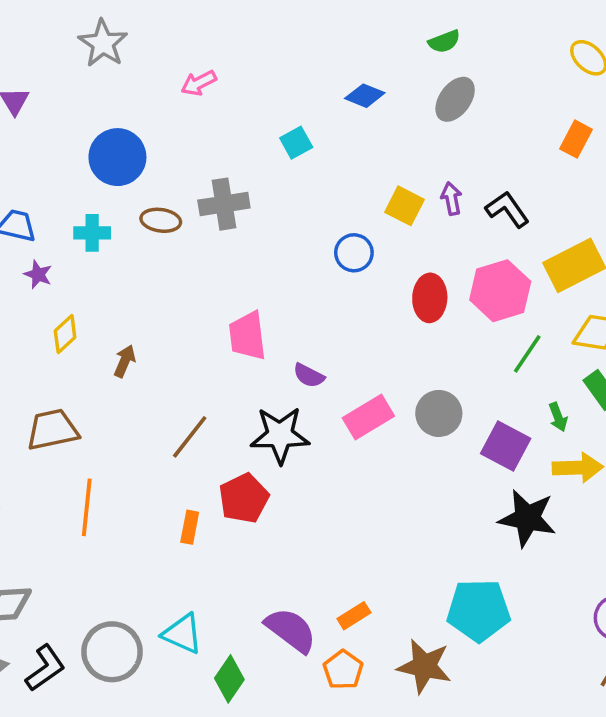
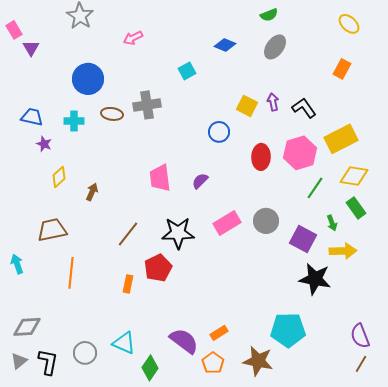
purple semicircle: (309, 376) -> (200, 181), moved, turned 108
gray circle: (112, 652) -> (85, 353), size x0.7
black L-shape: (45, 668) -> (48, 362), turned -44

